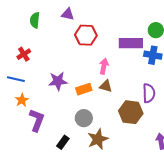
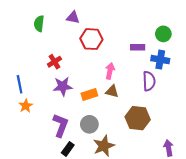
purple rectangle: (131, 43) -> (138, 47), size x0.6
red cross: (24, 54) -> (54, 62), moved
blue line: (16, 79) -> (20, 84), turned 66
purple semicircle: (149, 93) -> (149, 81), moved
purple L-shape: (37, 120) -> (61, 125), moved

